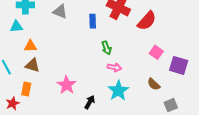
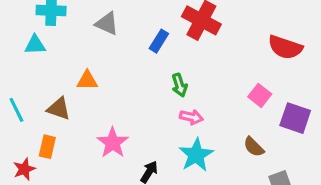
blue rectangle: (93, 21) -> (159, 41), turned 32
red semicircle: (147, 21) -> (285, 47), moved, turned 65
orange triangle: (30, 46) -> (87, 80), moved

